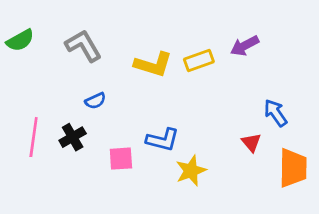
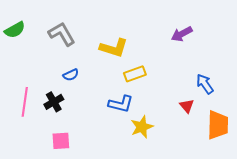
yellow rectangle: (199, 60) -> (135, 74), moved
pink square: (121, 159) -> (61, 141), moved

